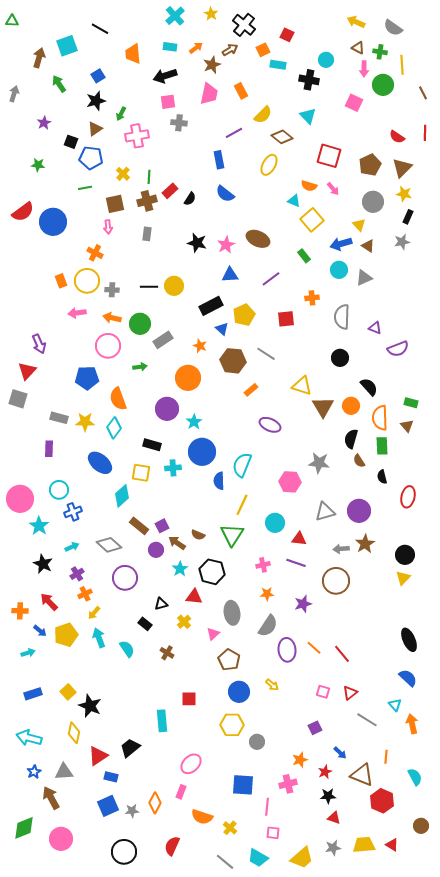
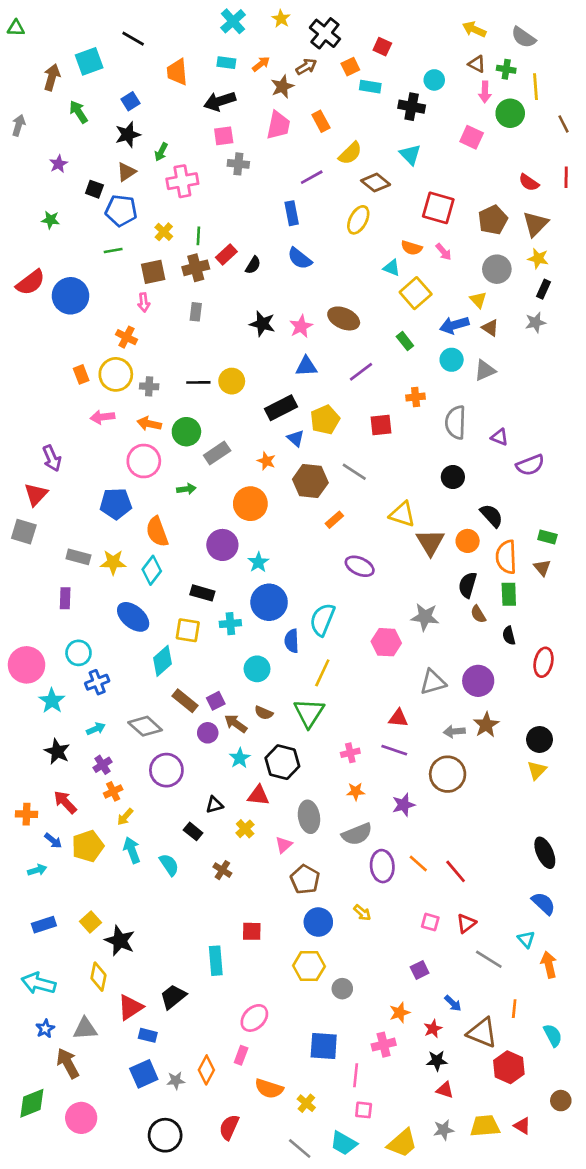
cyan circle: (275, 523) -> (257, 669), moved
gray semicircle: (268, 626) -> (357, 834), turned 35

